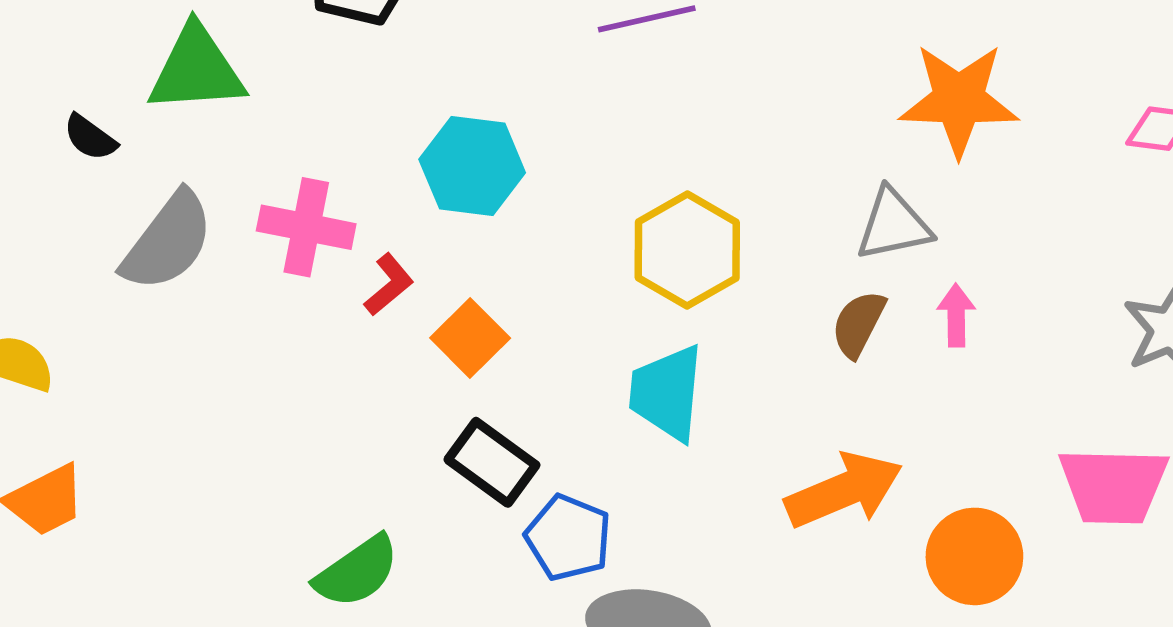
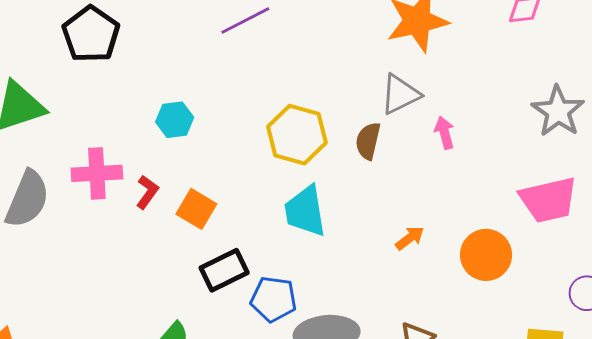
cyan hexagon: (472, 166) -> (175, 120), size x0.7
brown semicircle: (858, 324) -> (368, 141), moved
black rectangle: (492, 462) -> (224, 270), turned -48
orange arrow: (844, 490) -> (410, 238), size x0.5

